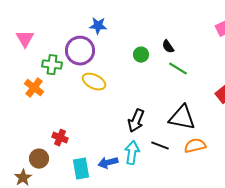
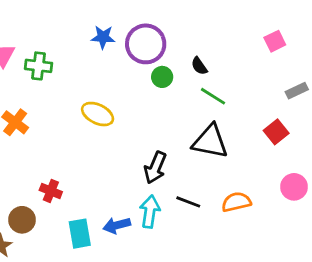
purple circle: (80, 51) -> (146, 44), moved
green cross: (52, 65) -> (38, 66), moved
black triangle: (182, 118) -> (210, 141), moved

